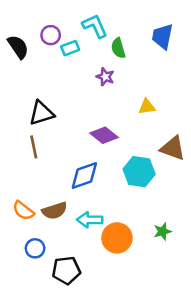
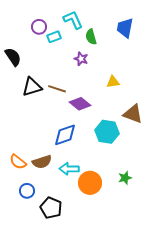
black semicircle: (18, 47) -> (13, 57), moved
brown line: (34, 147) -> (57, 89), moved, turned -60
black pentagon: (66, 270) -> (51, 208), turned 30

